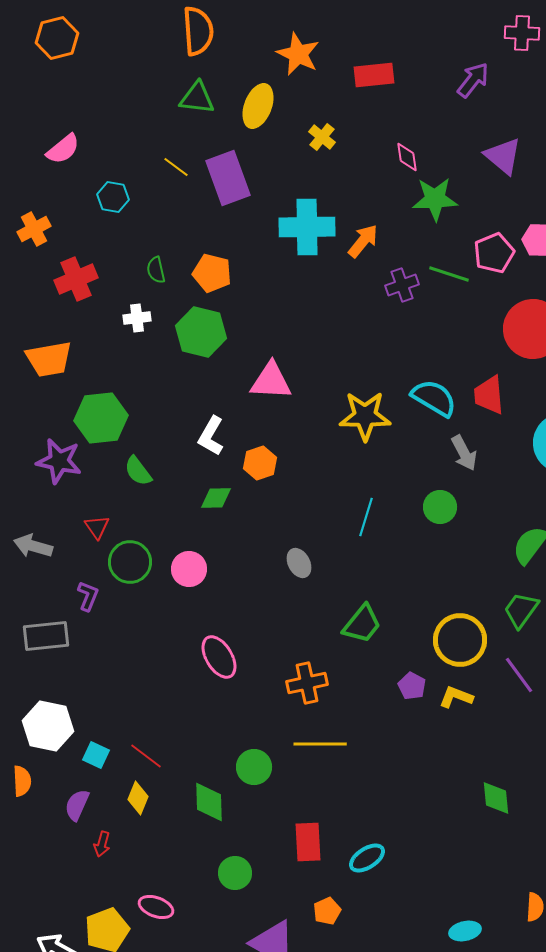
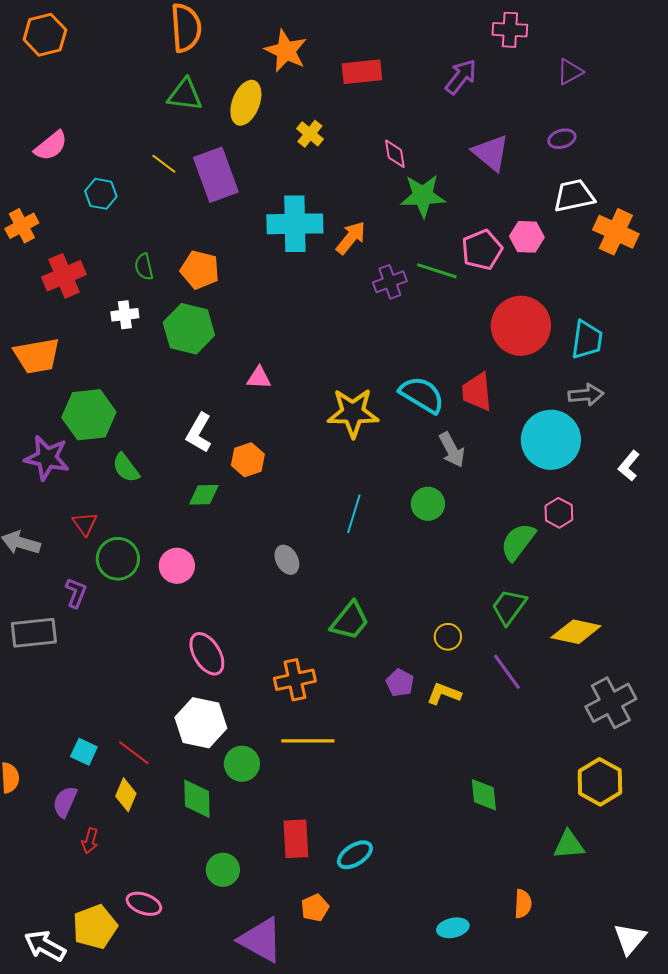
pink triangle: (271, 381) -> (259, 378), size x0.6
yellow circle: (460, 640) -> (448, 637), size x0.5
white hexagon: (48, 726) -> (201, 723), moved

